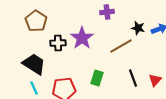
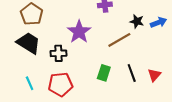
black cross: (58, 43) -> (58, 53), moved
black trapezoid: (34, 64) -> (29, 43), moved
green rectangle: (97, 78) -> (104, 73), moved

